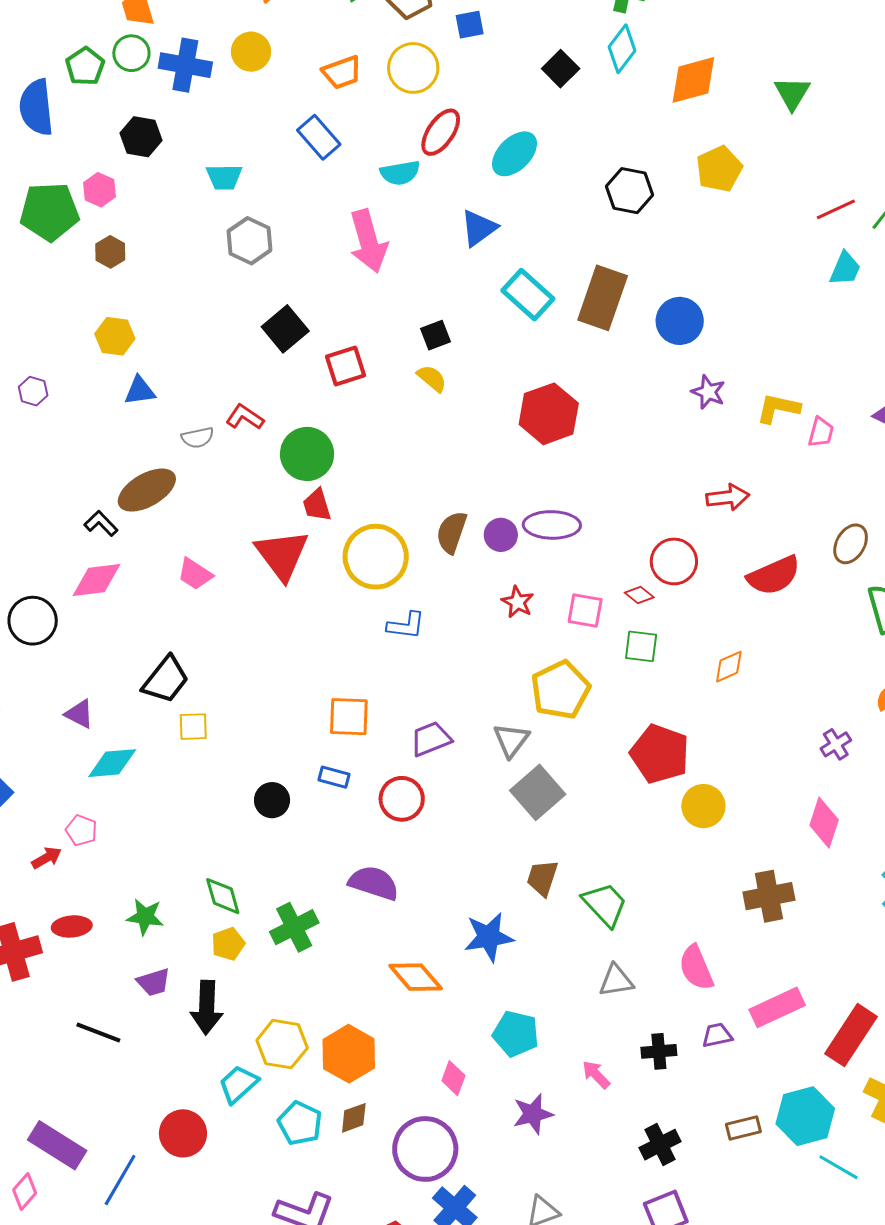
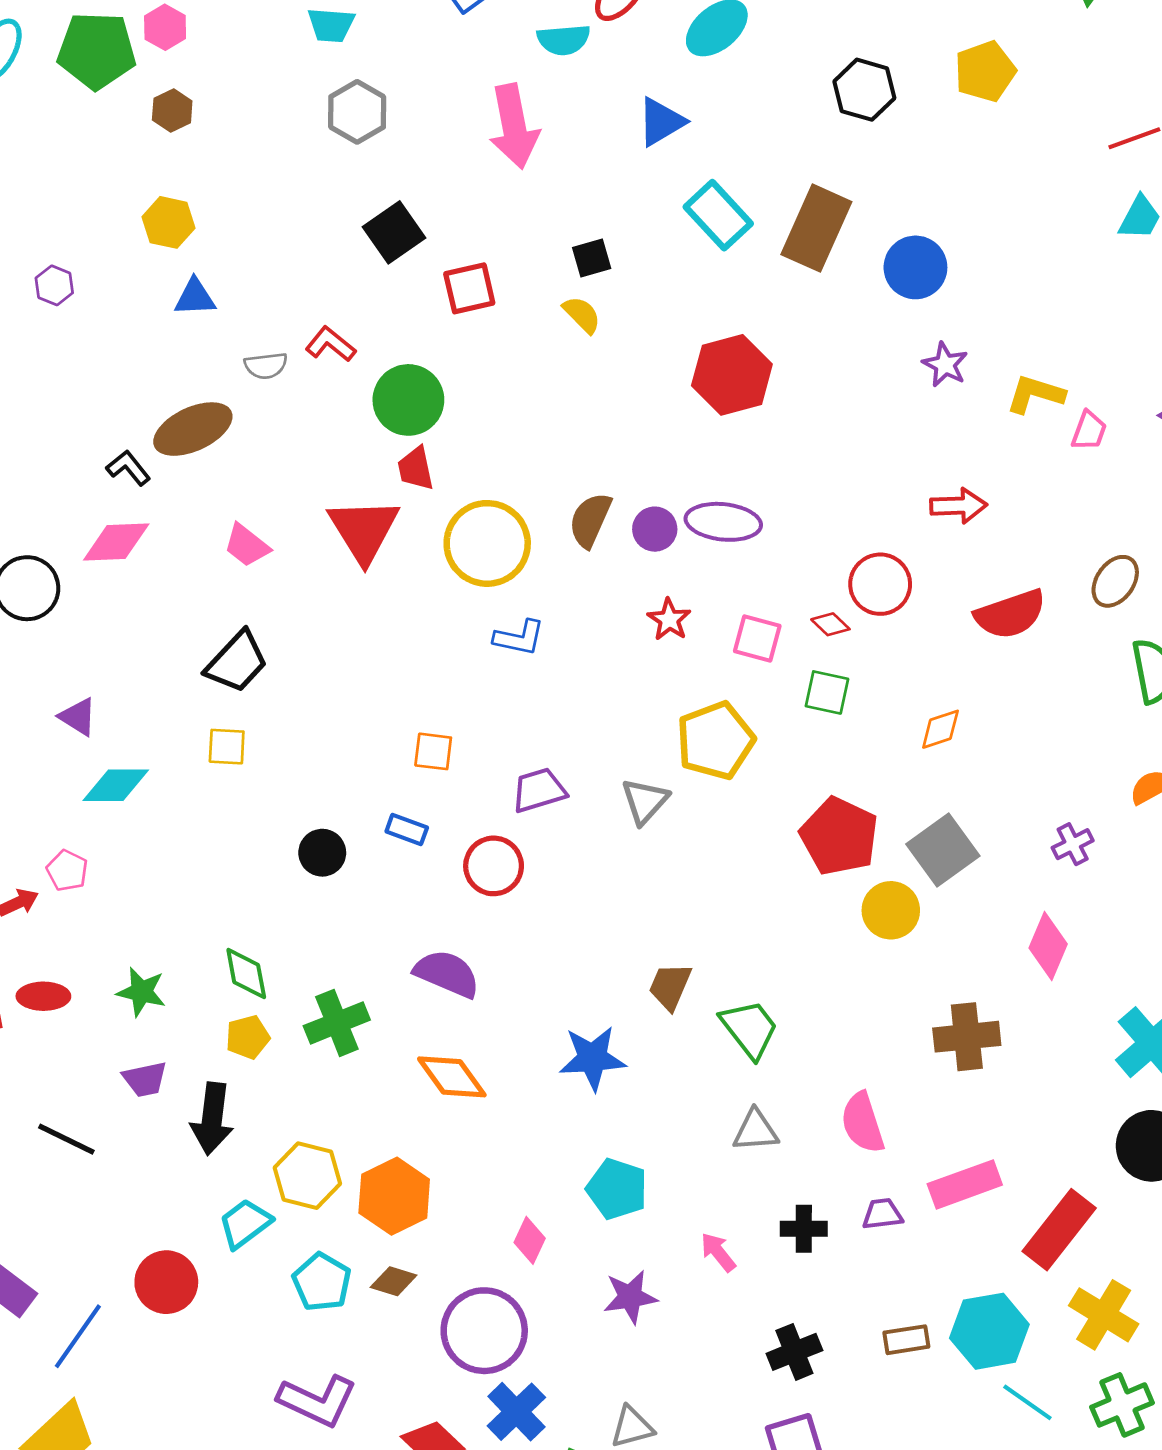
black trapezoid: (166, 680) -> (237, 662), moved
orange square: (349, 717) -> (433, 751), size x0.7
gray square: (538, 792) -> (943, 850), moved
orange diamond: (416, 977) -> (452, 1077), moved
brown diamond: (354, 1118) -> (394, 1281), turned 32

